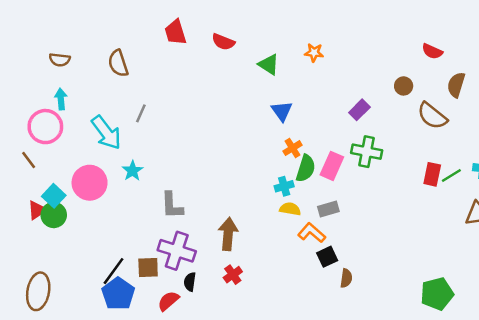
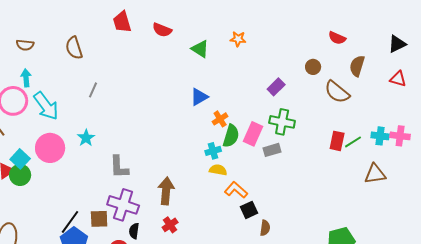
blue triangle: (282, 111) -> (199, 97), moved, turned 36
cyan arrow: (106, 133) -> (46, 106), moved
gray rectangle: (328, 209) -> (272, 150), moved

